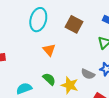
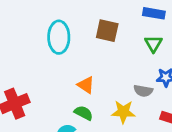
orange triangle: (49, 50) -> (86, 85), moved
green semicircle: (49, 79) -> (84, 113), moved

